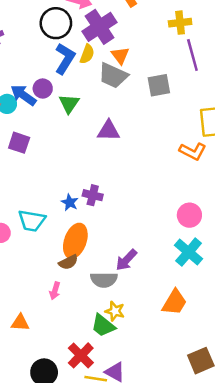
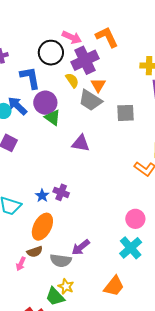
yellow semicircle: (87, 54) -> (72, 80), turned -63
blue L-shape: (65, 59) -> (30, 78), moved, turned -50
purple circle: (43, 88) -> (45, 103), moved, size x1.5
green triangle: (69, 104) -> (52, 118), turned -36
brown semicircle: (68, 262) -> (35, 252), moved

